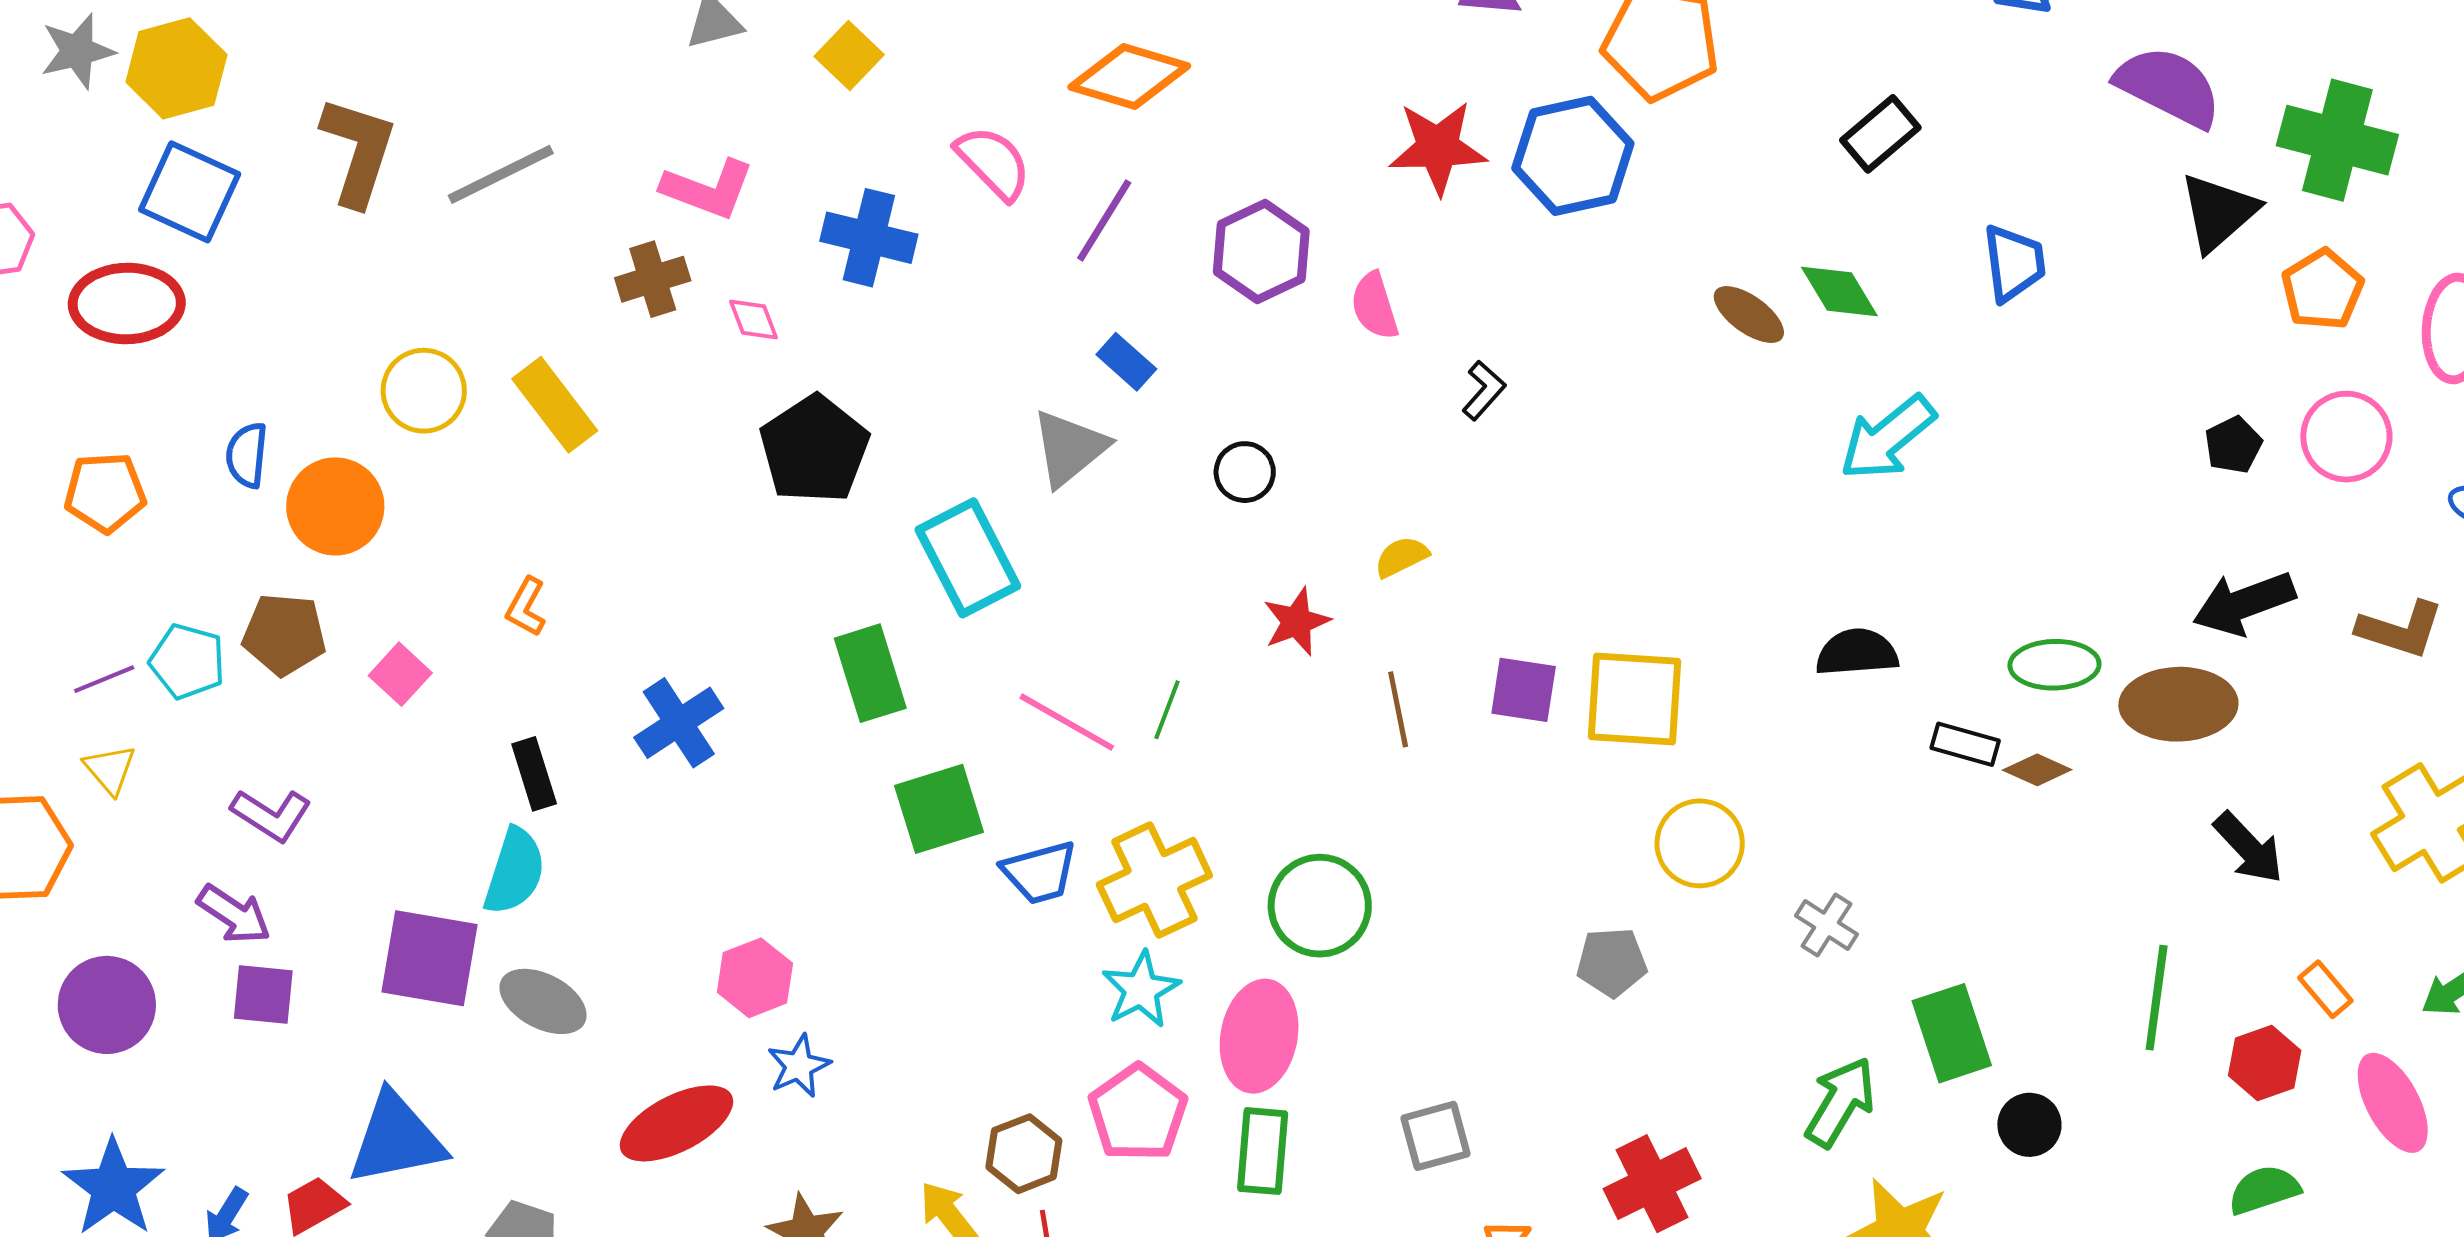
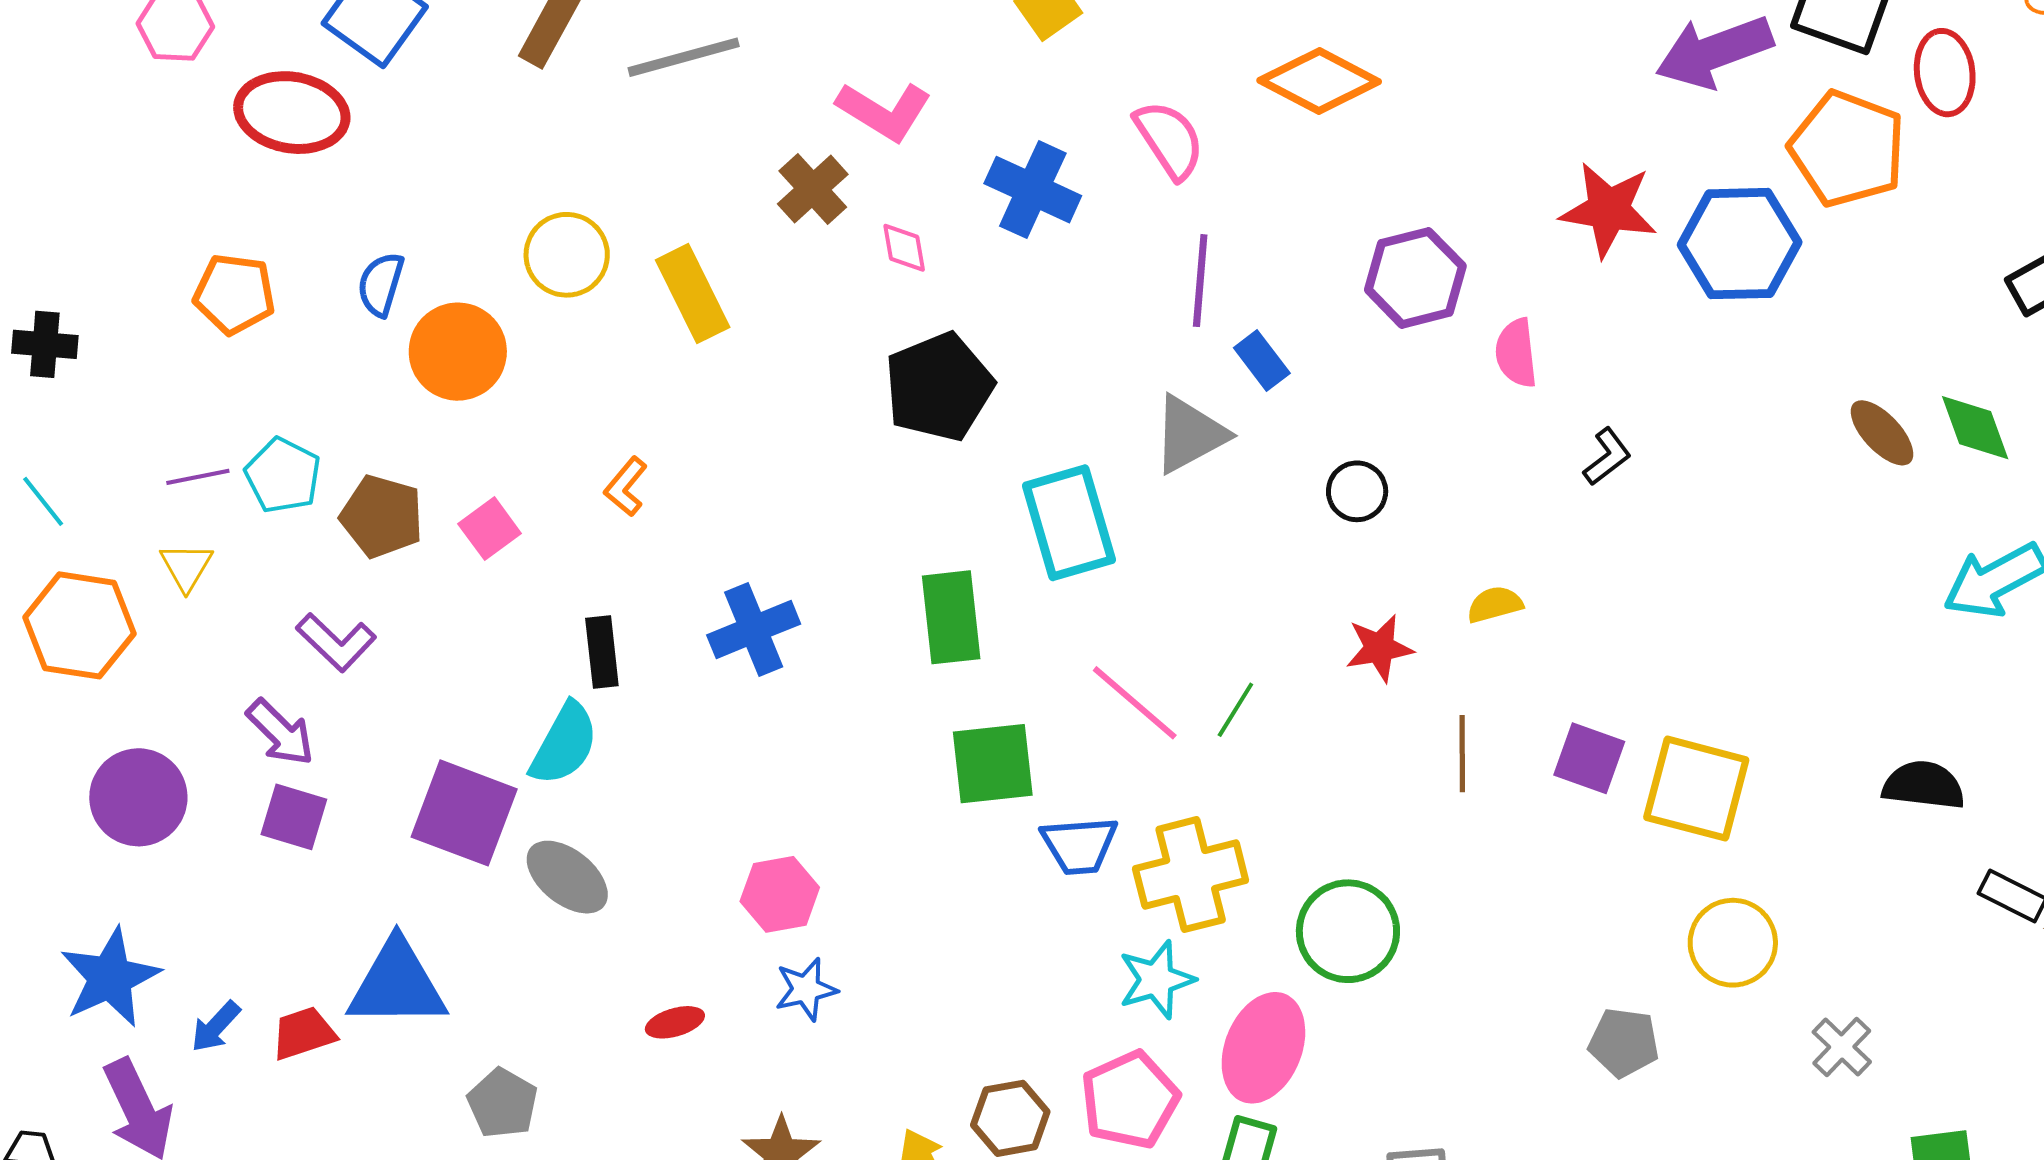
purple line: (1104, 220) -> (1200, 281), moved, turned -38
brown cross: (653, 279) -> (813, 189), turned -36
brown pentagon: (284, 634) -> (382, 516), moved
red ellipse: (676, 1123) -> (675, 1022), size x0.5

